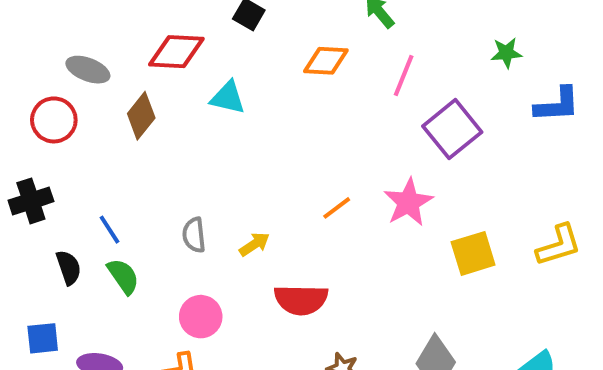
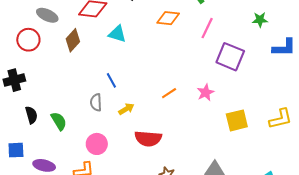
purple square: (452, 129) -> (230, 57), turned -32
pink star: (408, 202) -> (206, 92), size x0.7
blue line: (109, 230) -> (111, 80), moved

